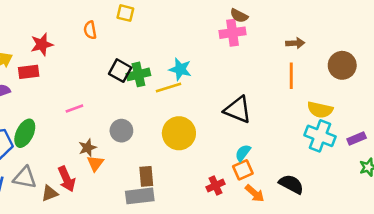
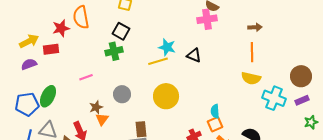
orange semicircle: (90, 30) -> (81, 17), moved, size x1.6
brown circle: (342, 65) -> (301, 76), moved
black square: (120, 71) -> (121, 31), moved
green cross: (138, 74) -> (114, 51), moved
black triangle: (238, 110) -> (194, 55), moved, size x0.7
yellow semicircle: (320, 110) -> (251, 78), moved
cyan semicircle: (243, 153) -> (215, 111), turned -40

